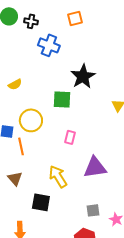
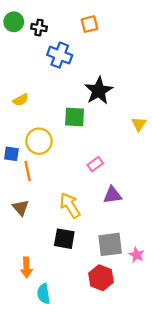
pink rectangle: (70, 137) -> (95, 164), moved, turned 40
purple triangle: (95, 167) -> (112, 195), size x0.7
black square: (41, 202) -> (64, 239), moved
gray square: (93, 210) -> (110, 244), size x1.6

